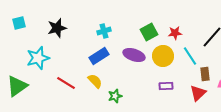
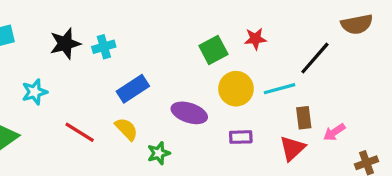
cyan cross: (104, 31) -> (104, 47), moved
red star: (175, 33) -> (255, 39), moved
purple ellipse: (134, 55) -> (189, 113), moved
cyan line: (190, 56) -> (280, 89), turned -72
cyan star: (38, 58) -> (35, 92), size x0.7

